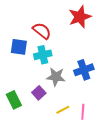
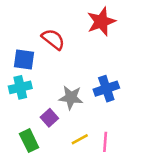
cyan cross: (43, 55) -> (20, 87), moved
green rectangle: (14, 100) -> (29, 141), moved

